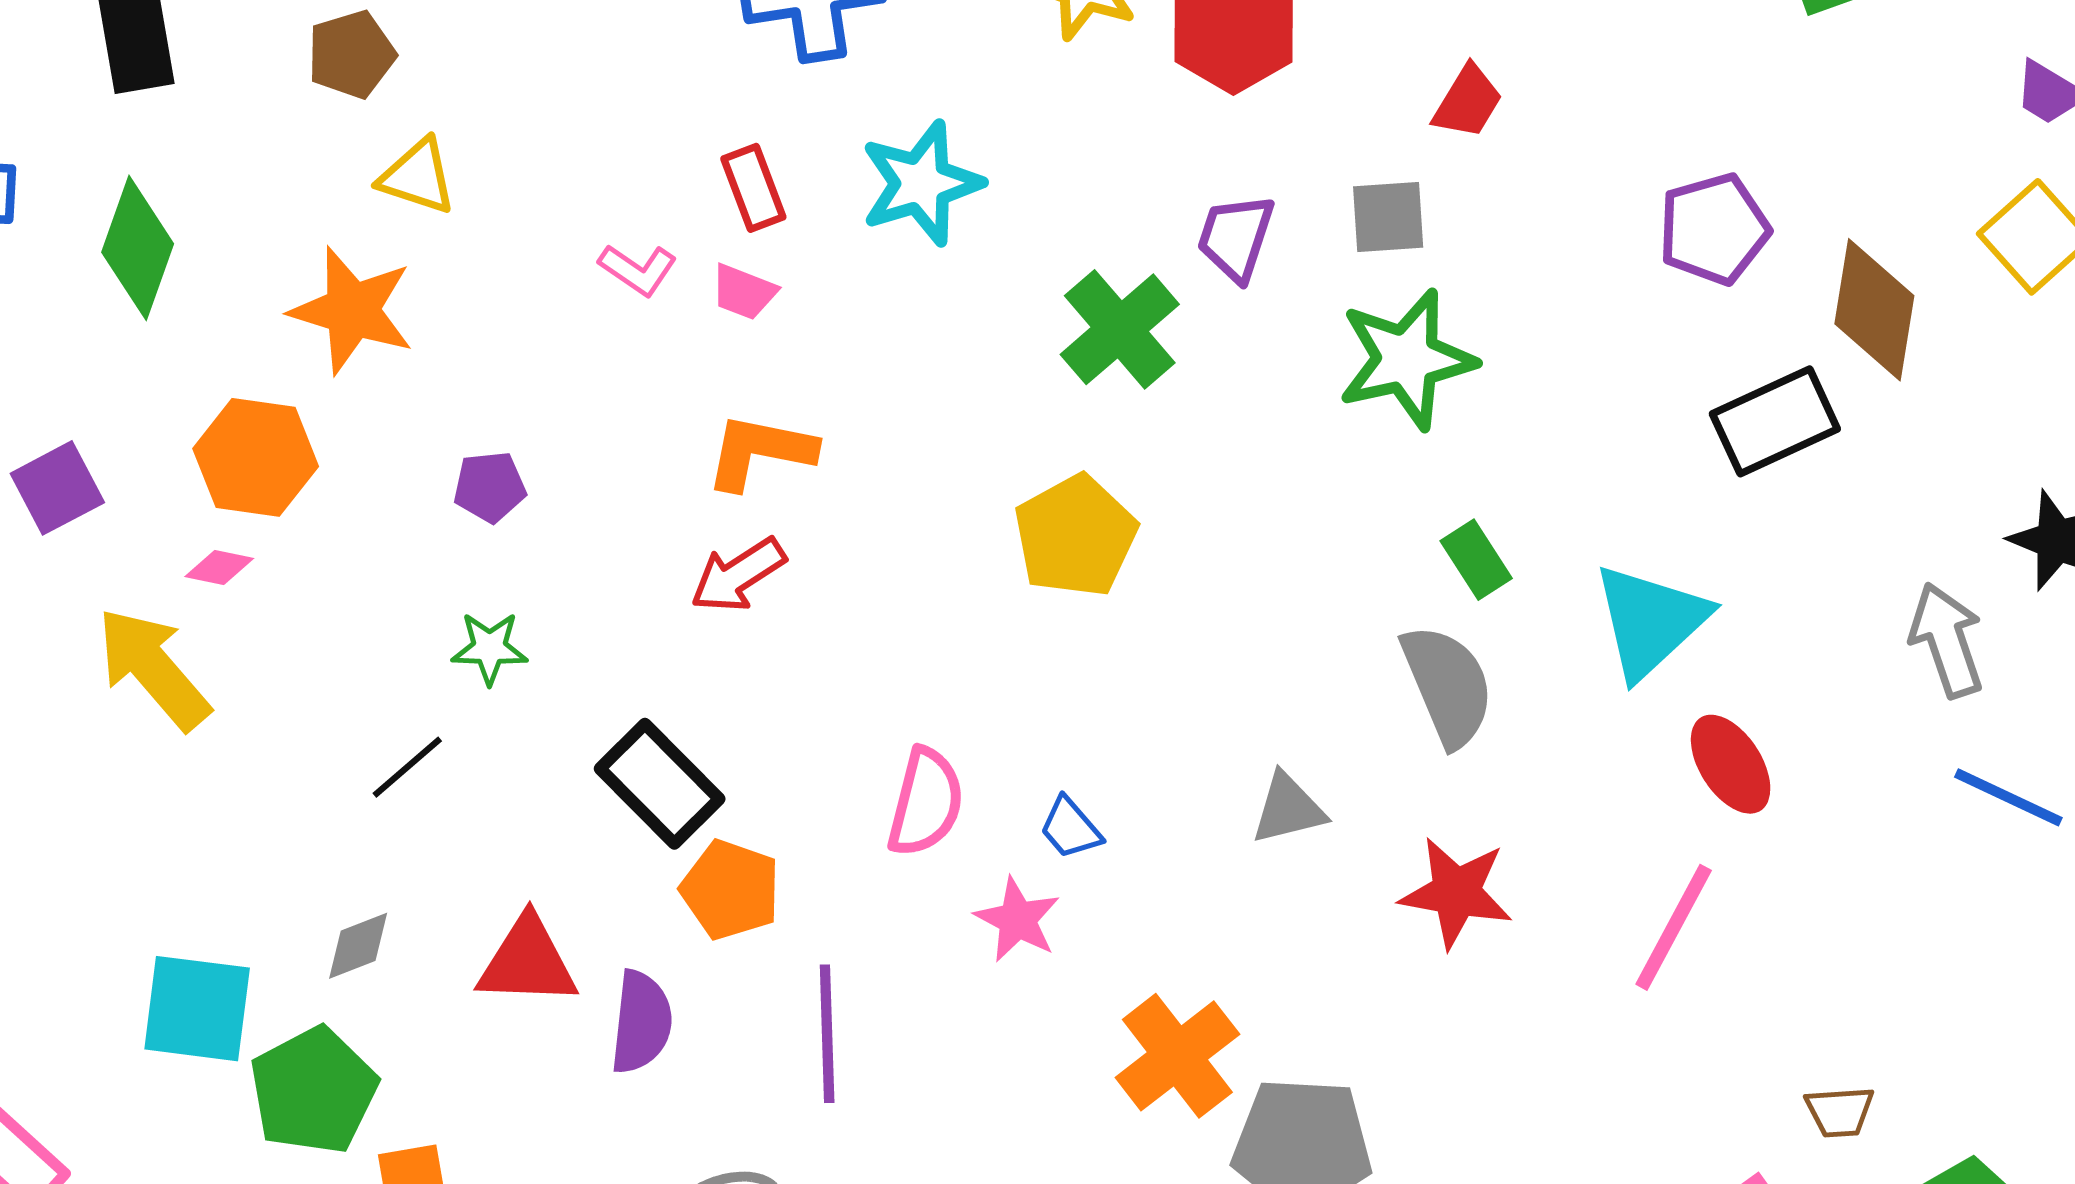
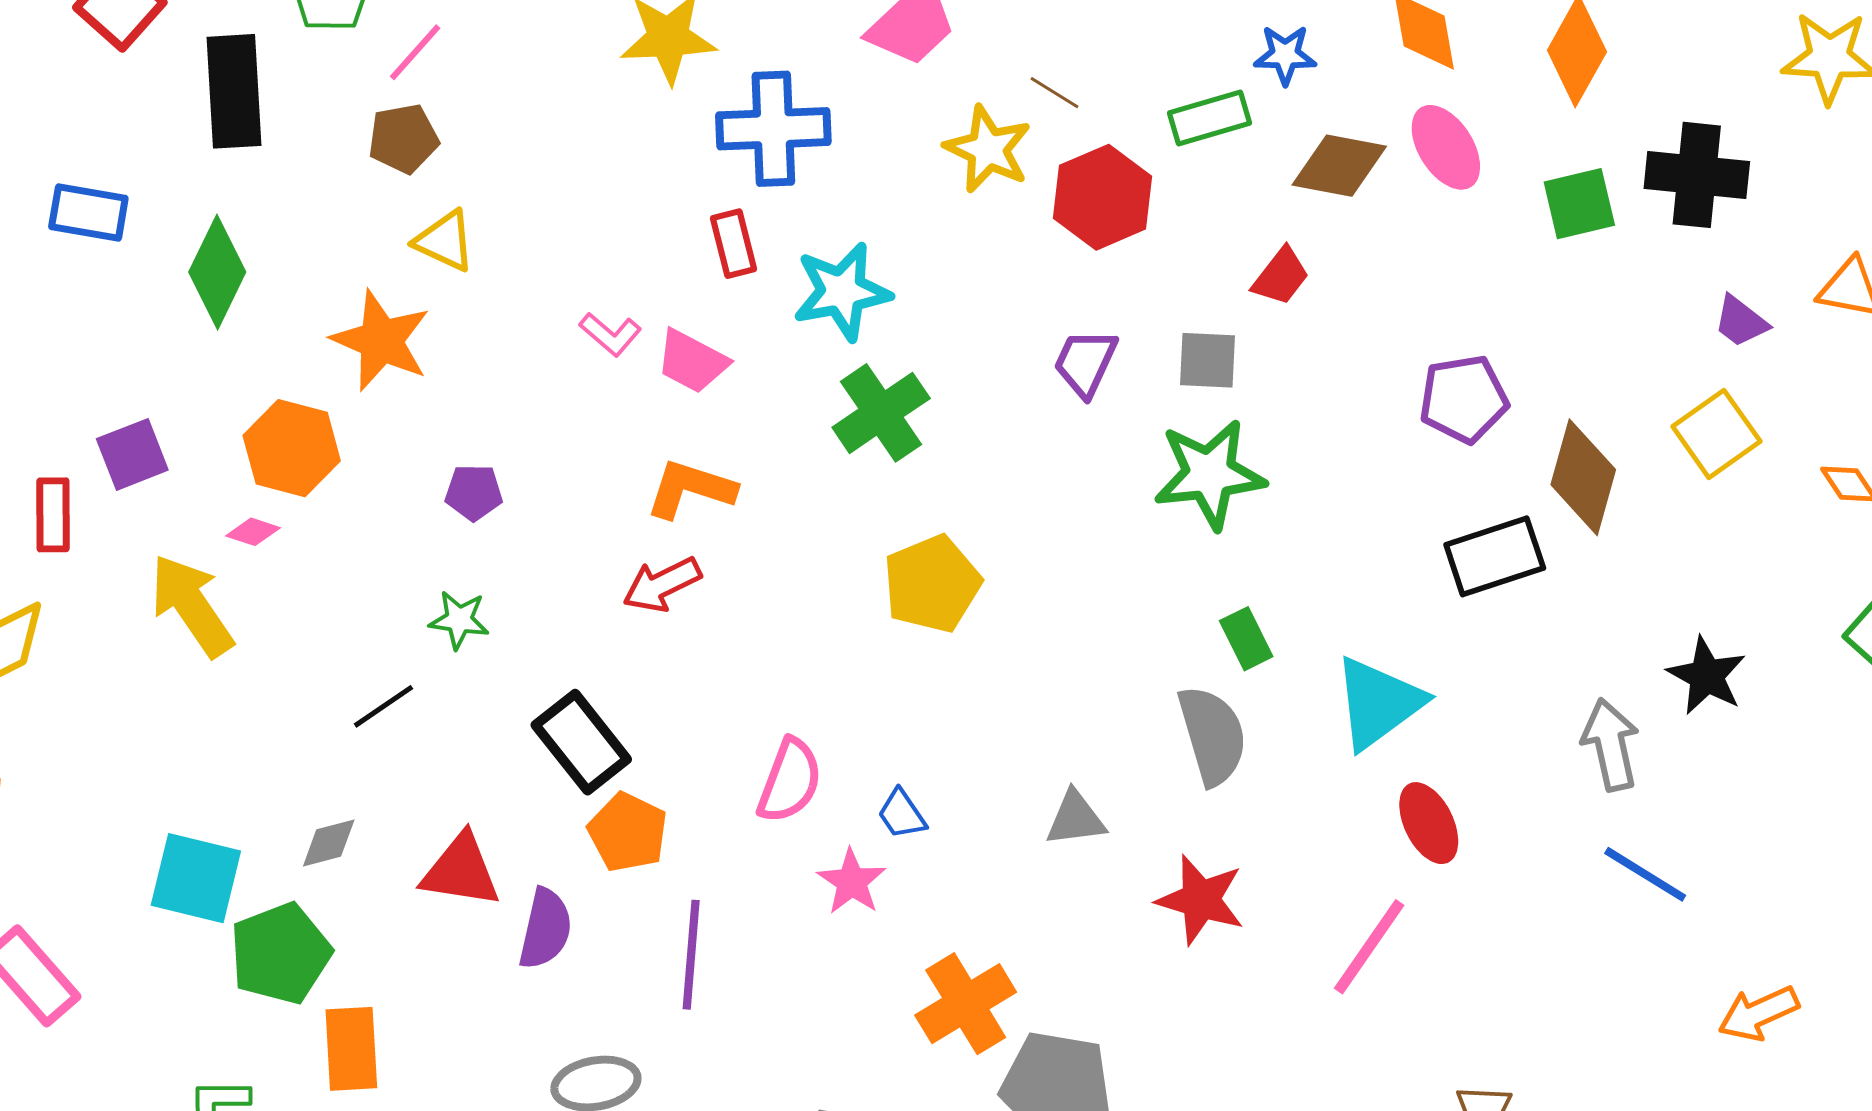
red rectangle: (753, 188) -> (733, 244), moved
pink trapezoid: (744, 292) -> (692, 361), size x1.4
green cross: (1120, 329) -> (881, 413), moved

